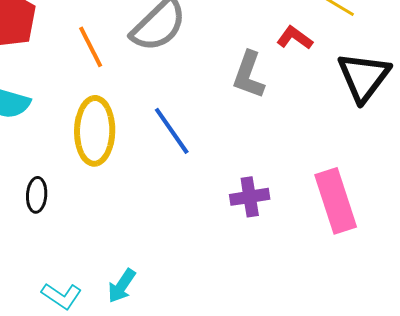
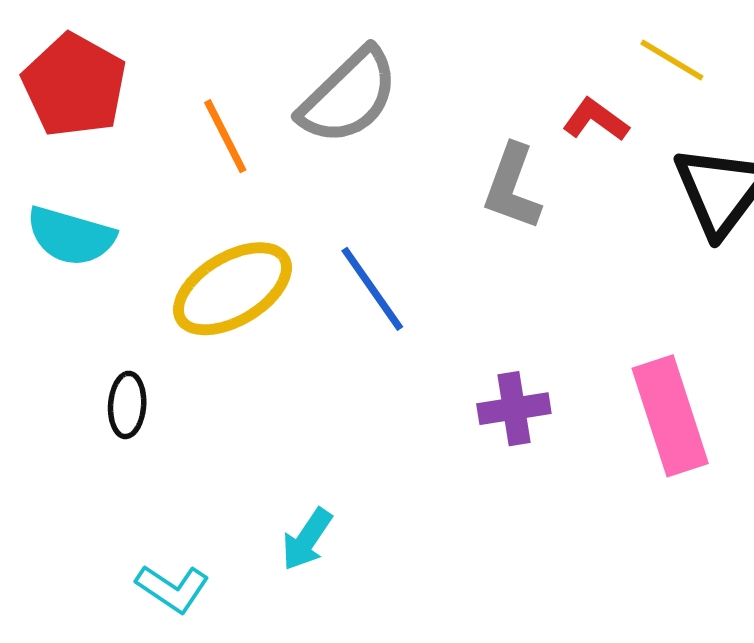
yellow ellipse: (95, 131) -> (232, 289), turned 58
cyan arrow: (122, 286) -> (307, 539), moved

